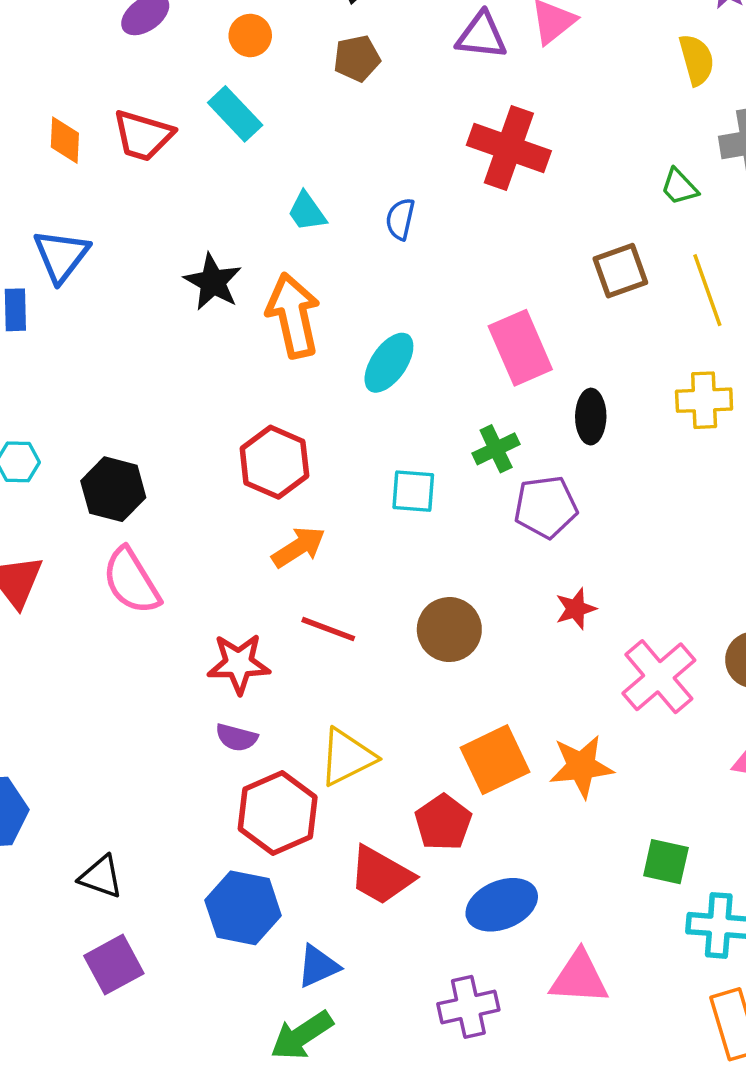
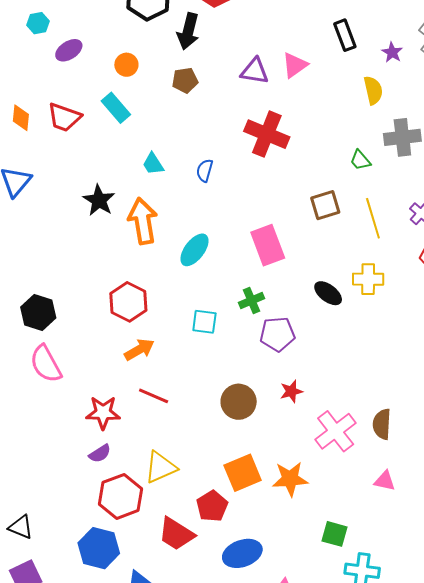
black ellipse: (591, 417) -> (328, 293), moved, turned -56
brown circle: (449, 630) -> (239, 402), moved
purple semicircle: (237, 737) -> (100, 453), turned -50

